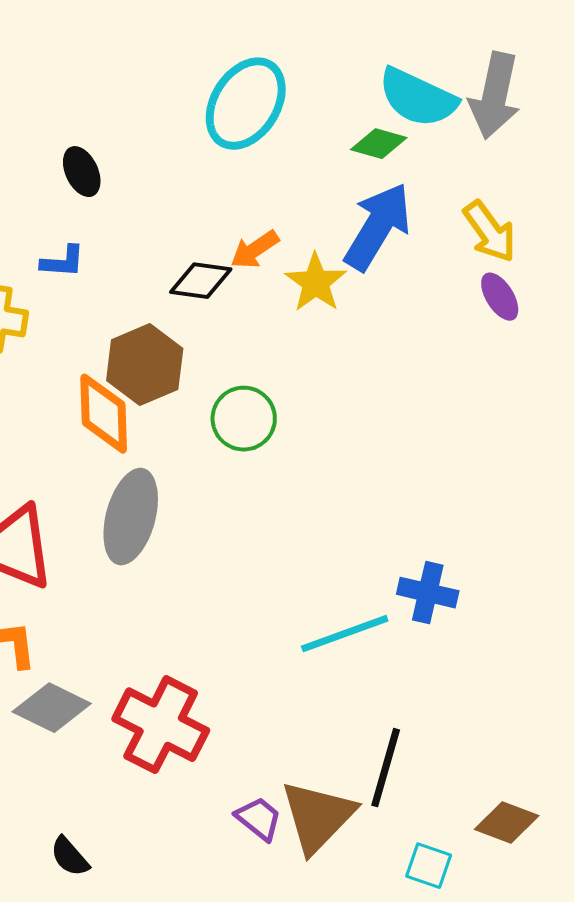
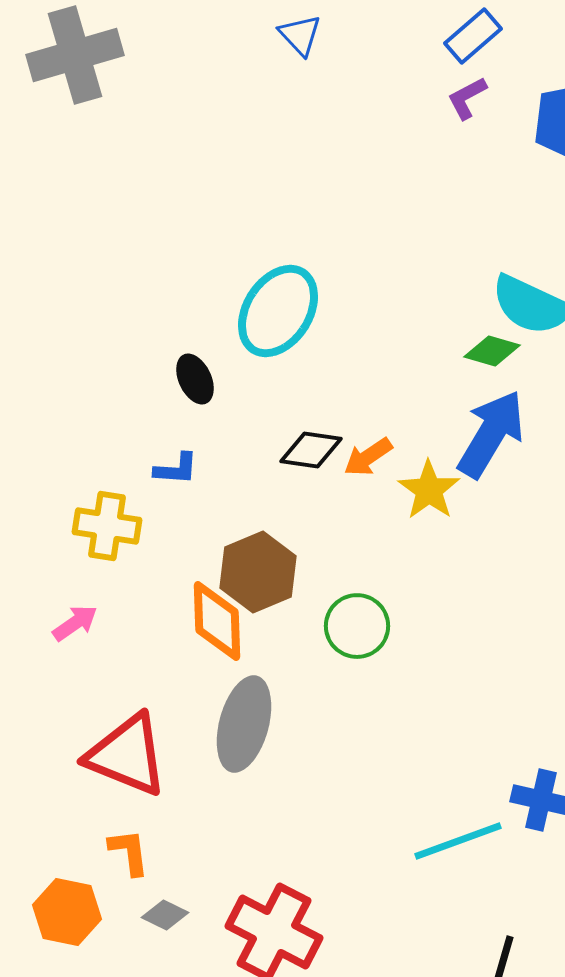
cyan ellipse: (246, 104) -> (278, 311), moved
black diamond: (201, 281) -> (311, 450), moved
gray diamond: (52, 708) -> (165, 915), size x0.6

